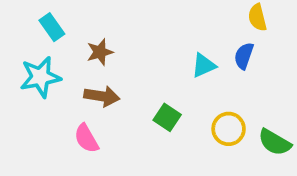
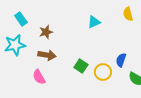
blue semicircle: (244, 56) -> (121, 60), moved
cyan triangle: (204, 65) -> (94, 22), moved
yellow circle: (229, 129) -> (103, 72), moved

